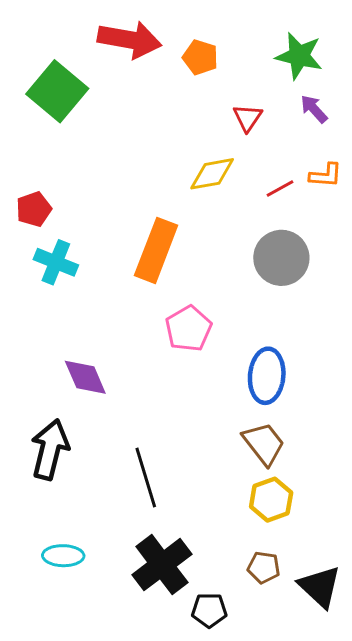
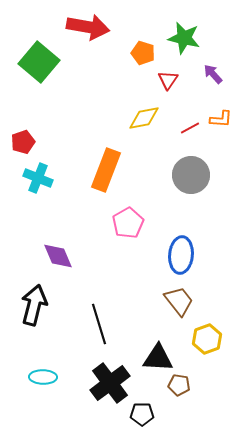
green star: (299, 56) -> (184, 38), moved
orange pentagon: (200, 57) -> (143, 53), moved
yellow hexagon: (271, 500) -> (207, 339), moved
black triangle: (320, 587) -> (158, 358), moved, turned -40

